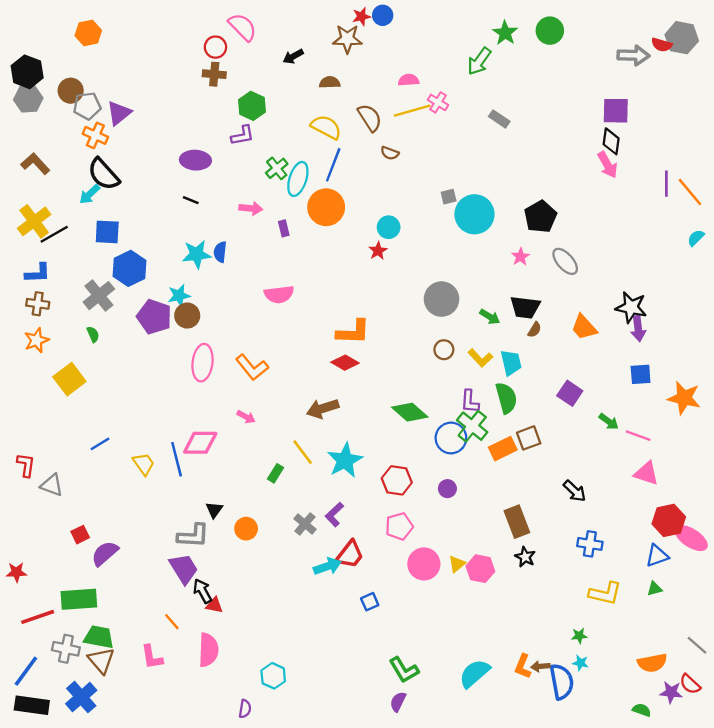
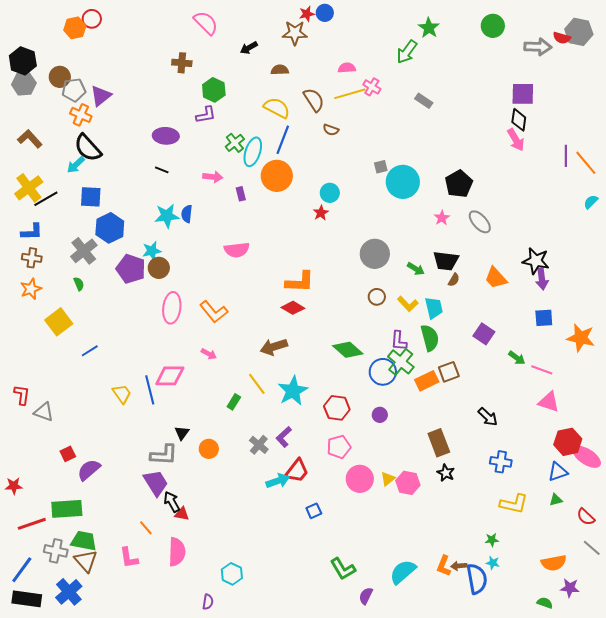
green circle: (550, 31) -> (493, 26), moved
red circle: (215, 47) -> (92, 19), moved
blue line: (100, 444) -> (90, 351), moved
red semicircle: (690, 684) -> (586, 517), moved
purple semicircle: (398, 702) -> (366, 596), moved

